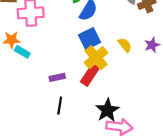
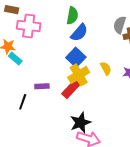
blue square: (90, 39) -> (76, 57), turned -30
black line: (60, 106) -> (23, 102), moved

